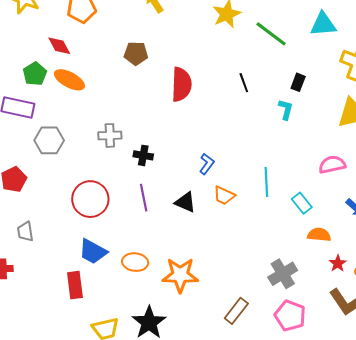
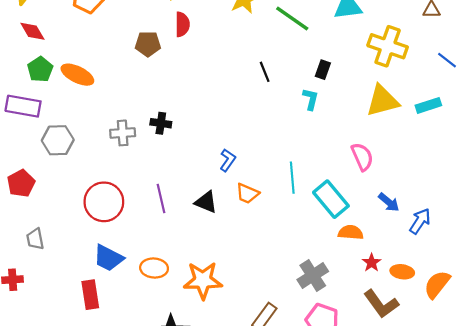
red diamond: (59, 46) -> (32, 31), moved
red semicircle: (181, 84) -> (182, 24), moved, size x0.7
black cross: (143, 155) -> (161, 123), moved
pink semicircle: (332, 165) -> (362, 157), turned 80
cyan rectangle: (302, 203) -> (331, 199), size x1.6

